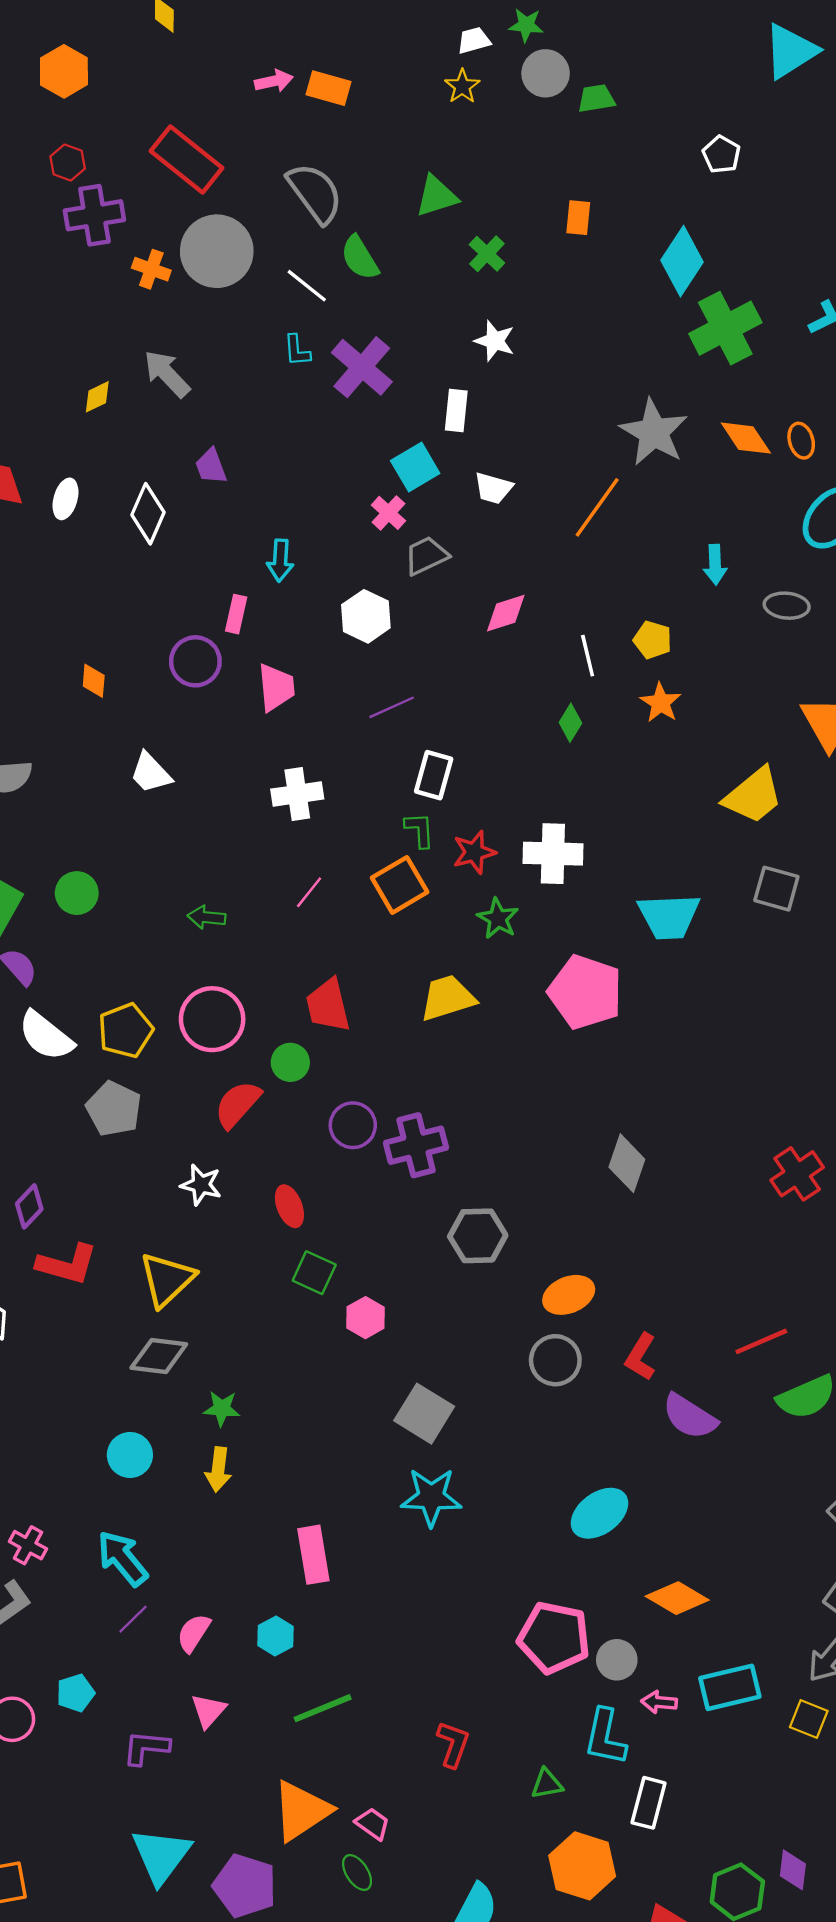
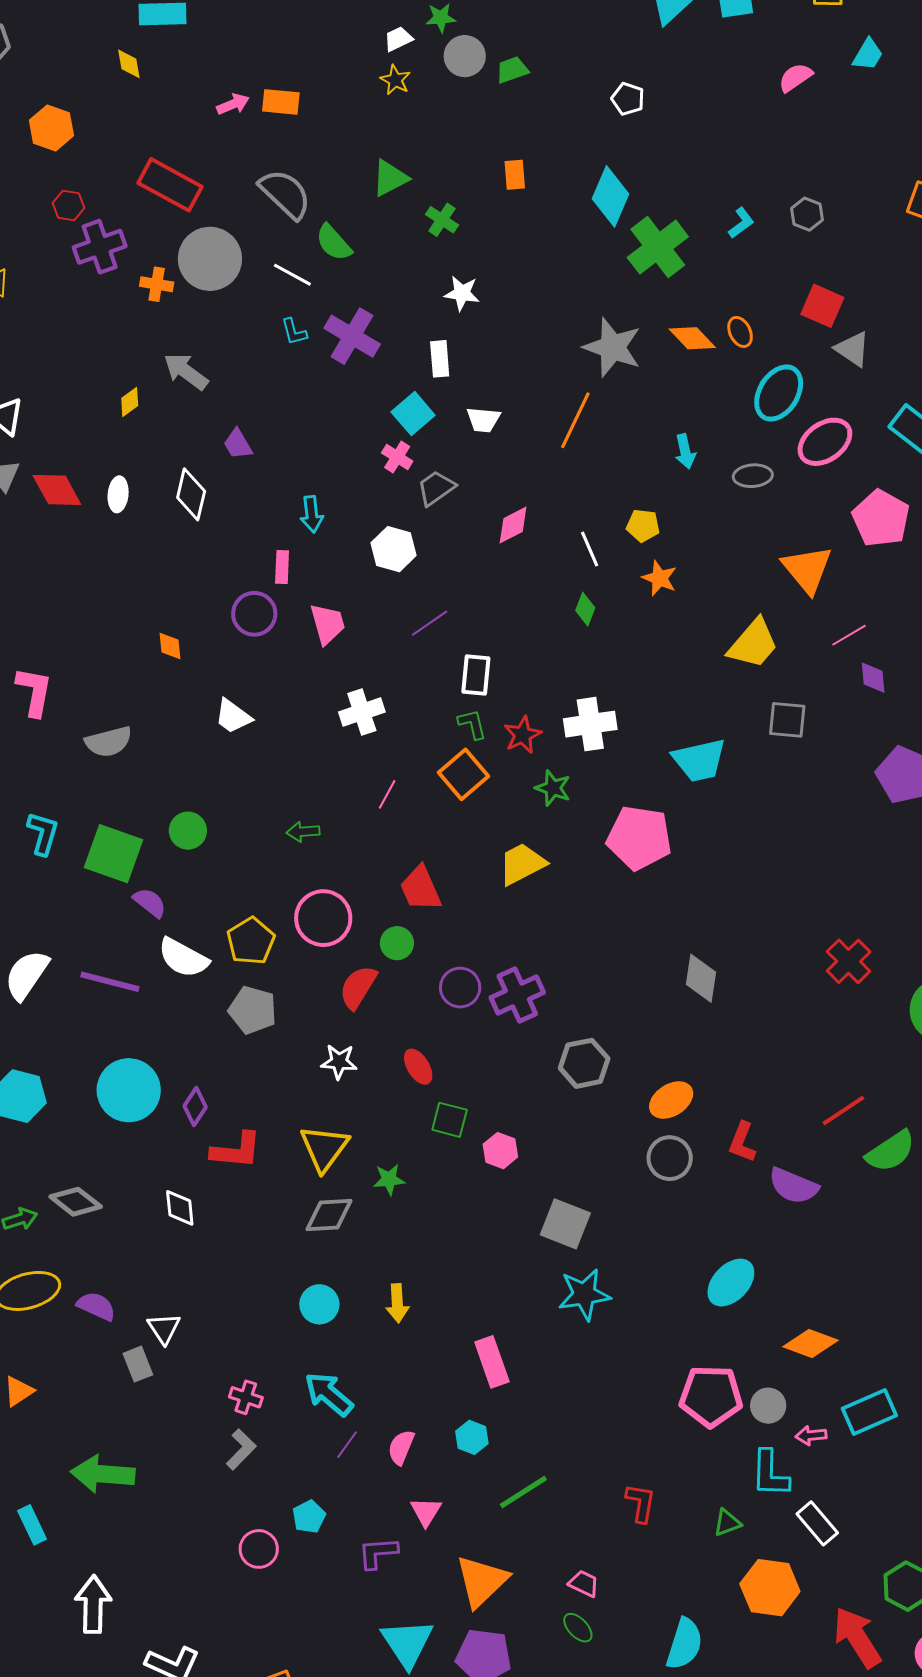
green star: (222, 1408) -> (389, 1179), moved
white rectangle: (649, 1803) -> (817, 1523), turned -45
orange triangle: (301, 1811) -> (482, 1581), moved

